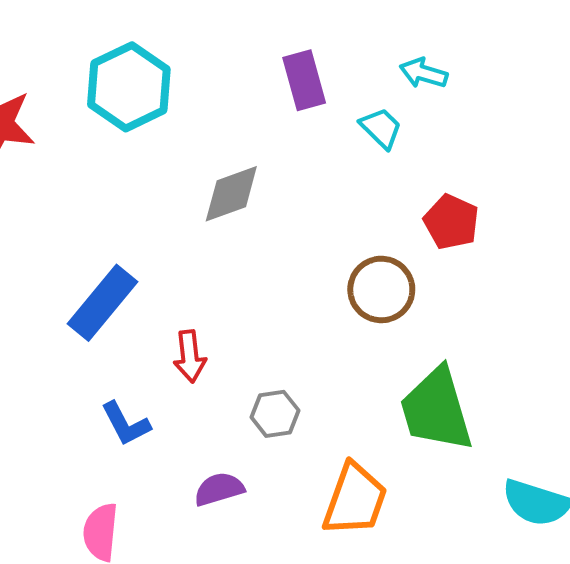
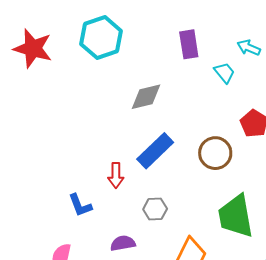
blue rectangle: (103, 303) -> (155, 151), moved

